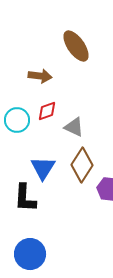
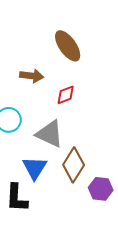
red diamond: (47, 111) -> (66, 95), moved
gray triangle: (74, 127) -> (50, 134), moved, size x1.4

